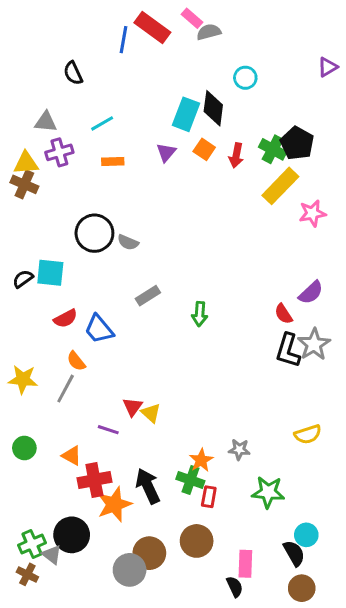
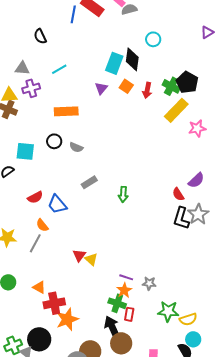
orange rectangle: (113, 162) -> (66, 111), moved, size x1.6
black circle: (94, 233) -> (54, 141), size x0.6
cyan square: (50, 273) -> (25, 151), moved
purple line: (108, 430) -> (126, 277), moved
yellow semicircle: (308, 434) -> (188, 319), moved
black arrow: (148, 486) -> (112, 327), moved

